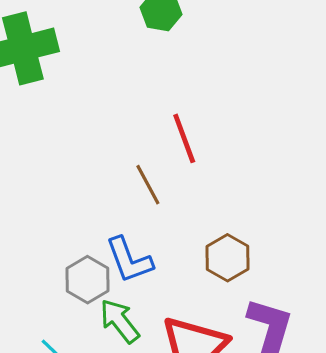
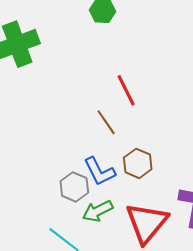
brown hexagon: (228, 258) -> (138, 163), moved
green arrow: (120, 321) -> (98, 211), turned -72

